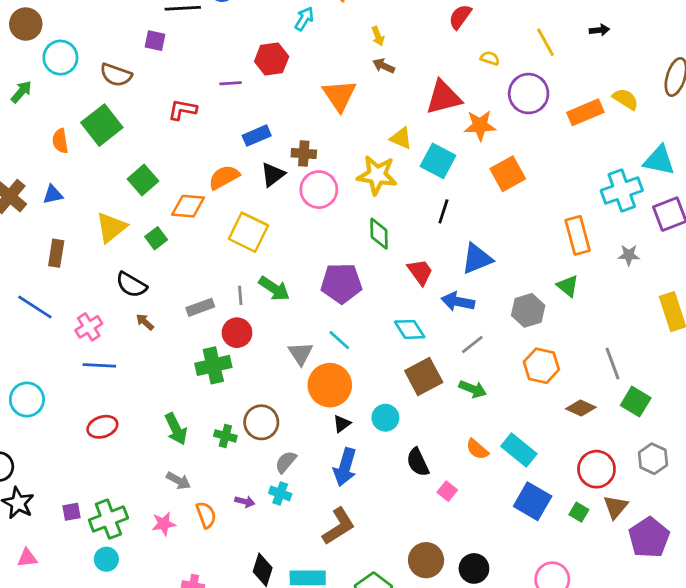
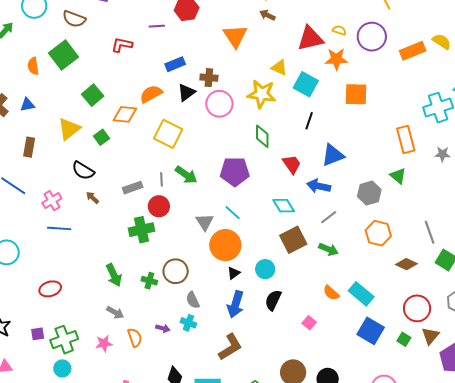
yellow semicircle: (490, 58) -> (339, 30), moved
orange square: (508, 174) -> (356, 94), turned 30
red ellipse: (102, 427) -> (50, 289), moved
gray semicircle: (286, 462) -> (193, 300), turned -66
black semicircle: (418, 462) -> (273, 300), moved, turned 50

